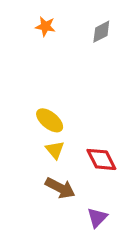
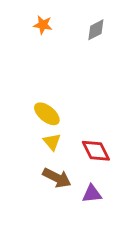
purple triangle: (97, 217) -> (92, 194), moved, turned 40

